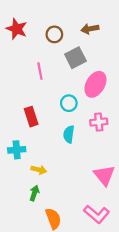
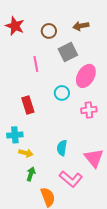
cyan semicircle: (69, 134) -> (62, 148), moved
yellow arrow: (39, 170) -> (26, 153), moved
pink L-shape: (97, 214) -> (71, 179), moved

